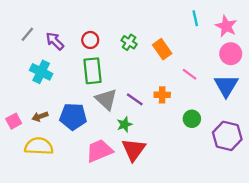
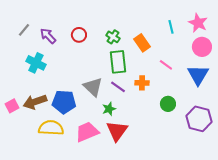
cyan line: (195, 18) -> (171, 27), moved
green rectangle: (93, 71) -> (118, 62), moved
brown arrow: (40, 116) -> (35, 102), size x1.6
yellow semicircle: (39, 146) -> (51, 128), moved

